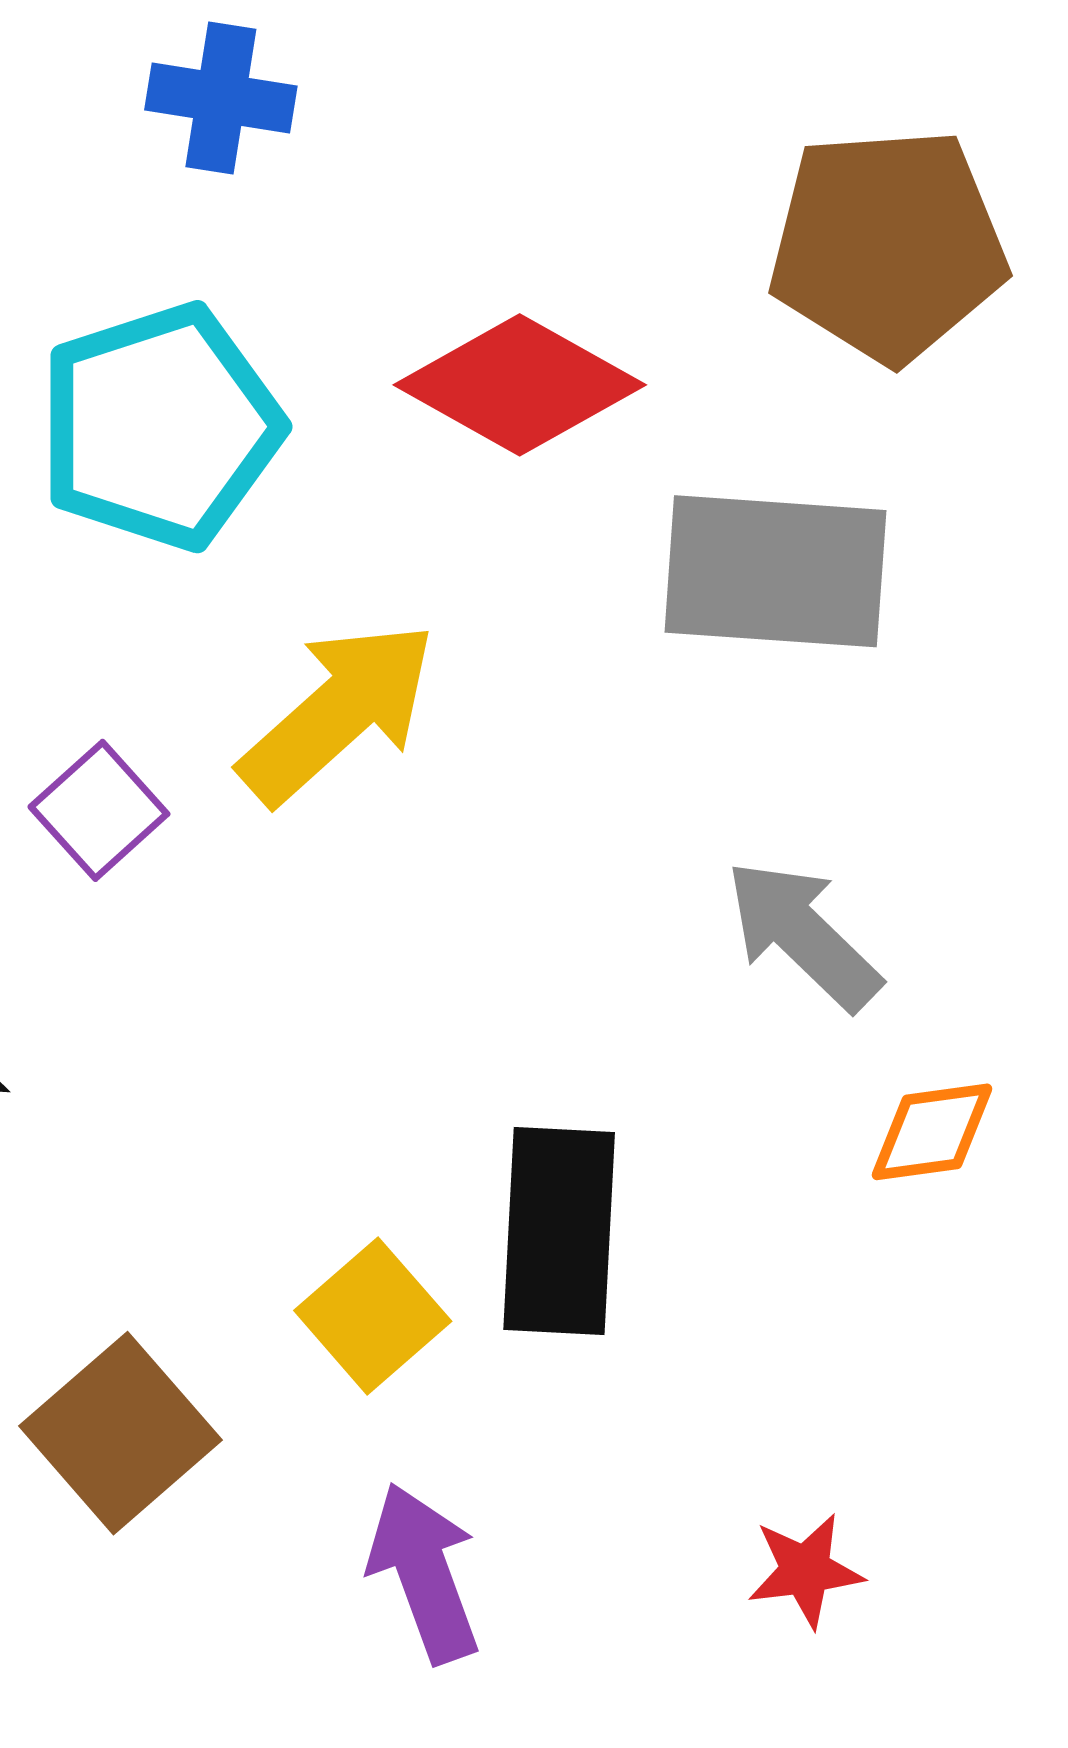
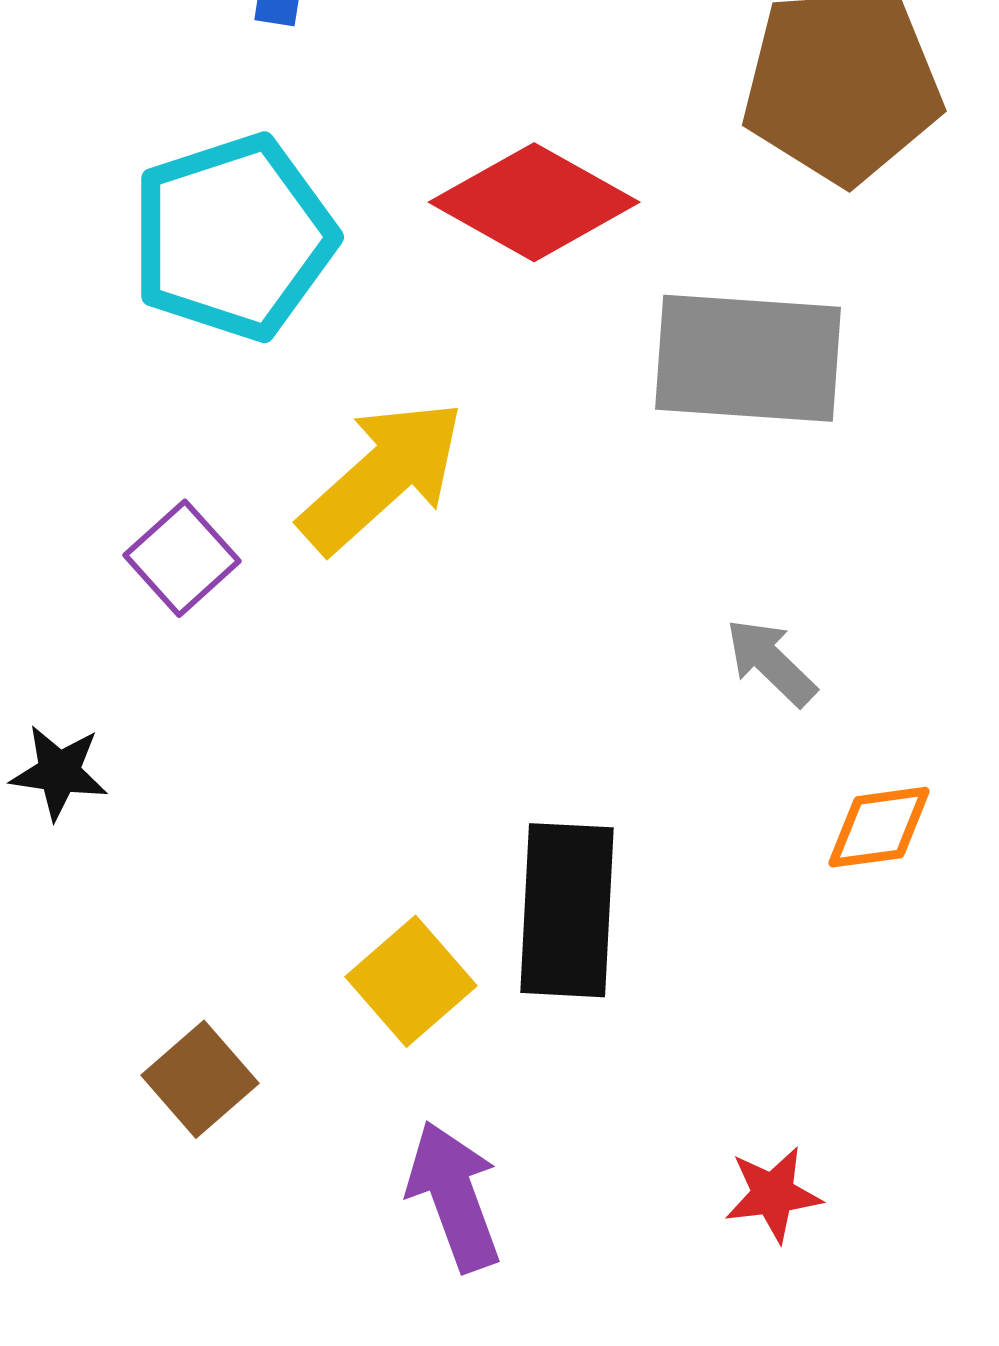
gray arrow: (803, 935) -> (771, 662), size x0.7
brown square: (120, 1433) -> (200, 1079), size x0.7

